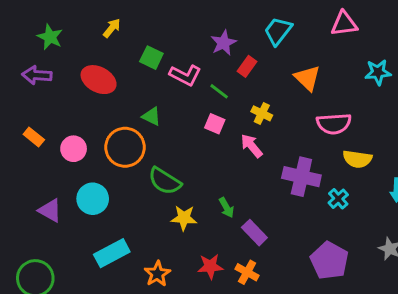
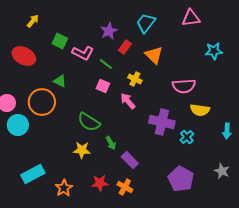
orange triangle: (307, 78) -> (154, 55), moved
green semicircle: (165, 181) -> (89, 122), moved
cyan circle: (93, 199) -> (18, 125), moved

